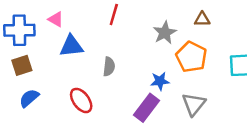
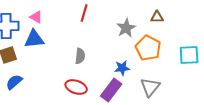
blue triangle: (71, 46) -> (34, 39), moved
red ellipse: (81, 100) -> (76, 87), moved, turned -35

